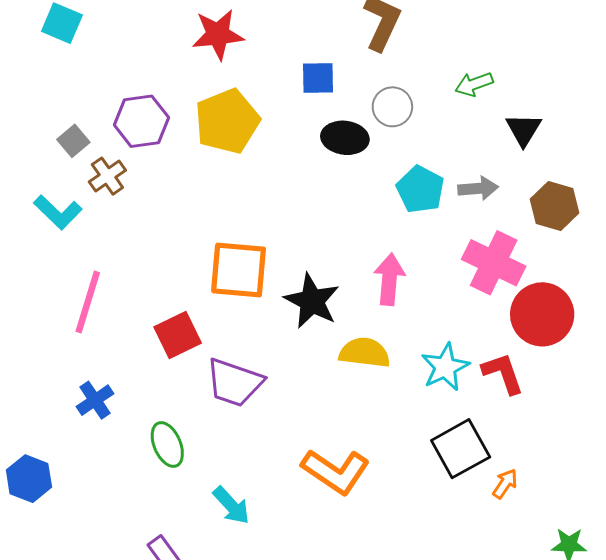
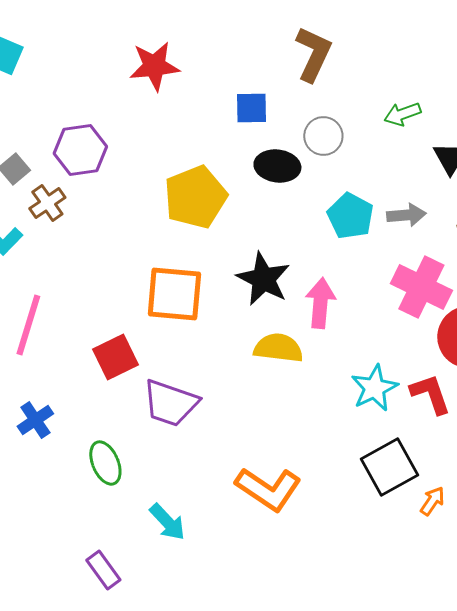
yellow pentagon: (227, 121) -> (195, 197), moved
black star: (312, 301) -> (263, 279), moved
yellow semicircle: (365, 353) -> (278, 348), moved

